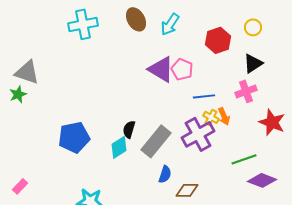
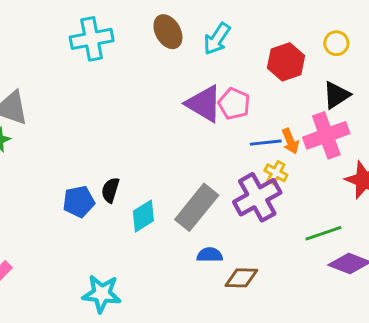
pink cross: (246, 91) -> (326, 135), size x1.4
orange arrow: (224, 116) -> (290, 141), moved
black semicircle: (129, 129) -> (110, 190), moved
blue pentagon: (74, 137) -> (79, 202), size x0.7
blue semicircle: (165, 174) -> (210, 255), turned -108

